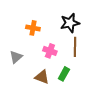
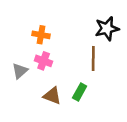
black star: (70, 23) -> (107, 29), moved
pink cross: (50, 51) -> (44, 61), moved

